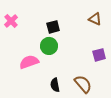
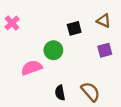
black square: (53, 27) -> (74, 28), moved
purple square: (99, 55) -> (105, 50), moved

